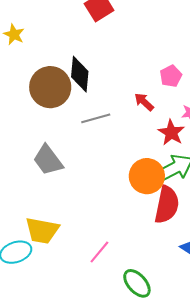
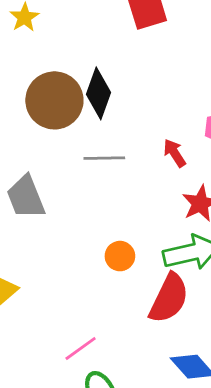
orange circle: (147, 176) -> (120, 256), moved, size x0.6
pink line: (99, 252) -> (81, 349), moved

